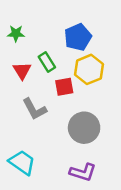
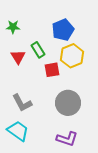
gray L-shape: (34, 109) -> (22, 103), moved

